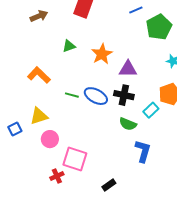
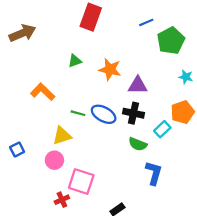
brown arrow: (39, 16) -> (22, 33), moved, size x1.4
orange star: (102, 54) -> (110, 69), turned -30
yellow triangle: (39, 116) -> (62, 136), moved

